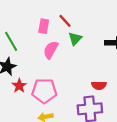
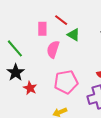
green triangle: (75, 39) -> (74, 35), turned -32
pink pentagon: (44, 91) -> (66, 82), moved

